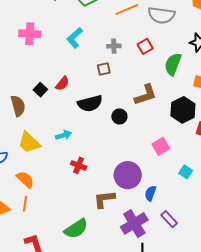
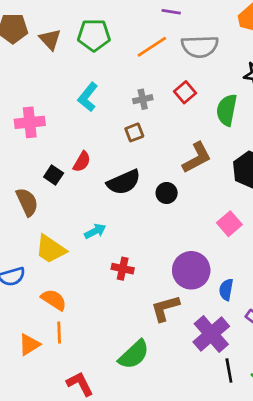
pink cross: (30, 34) -> (30, 122), moved

